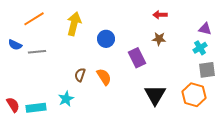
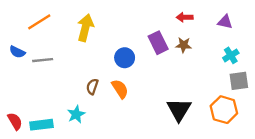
purple triangle: (205, 29) -> (225, 22), moved
blue circle: (106, 39) -> (125, 58), moved
purple rectangle: (137, 58) -> (158, 43), moved

